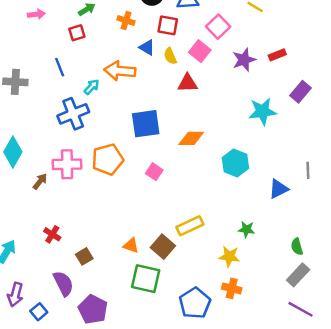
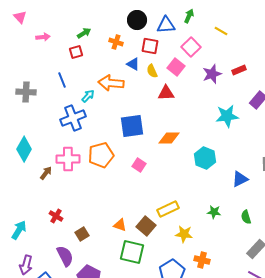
green semicircle: (297, 247) -> (246, 217), moved
yellow star: (229, 256) -> (184, 234), moved

